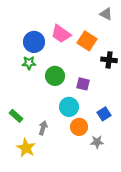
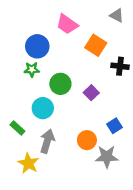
pink trapezoid: (61, 34) -> (67, 24), moved
purple square: (83, 84) -> (91, 93), turned 32
cyan circle: (69, 107) -> (43, 108), moved
gray arrow: (43, 128) -> (47, 141), size x1.5
gray star: (97, 142) -> (107, 157), size x1.5

